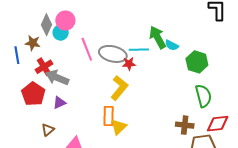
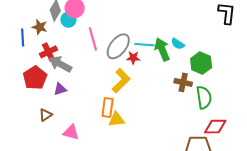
green arrow: (158, 37) -> (162, 49), moved
gray ellipse: (113, 54) -> (118, 46), turned -72
brown cross: (185, 125) -> (183, 82), moved
yellow triangle: (119, 127) -> (116, 119), turned 30

